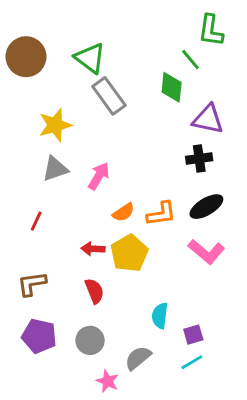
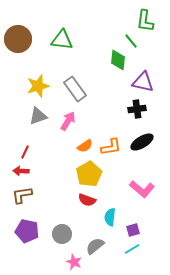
green triangle: (90, 58) -> (62, 40), turned -30
gray rectangle: (109, 96) -> (75, 89), moved
red arrow: (93, 249) -> (21, 171), moved
pink L-shape: (206, 252) -> (142, 189), moved
red semicircle: (94, 291) -> (87, 200), moved, turned 132

